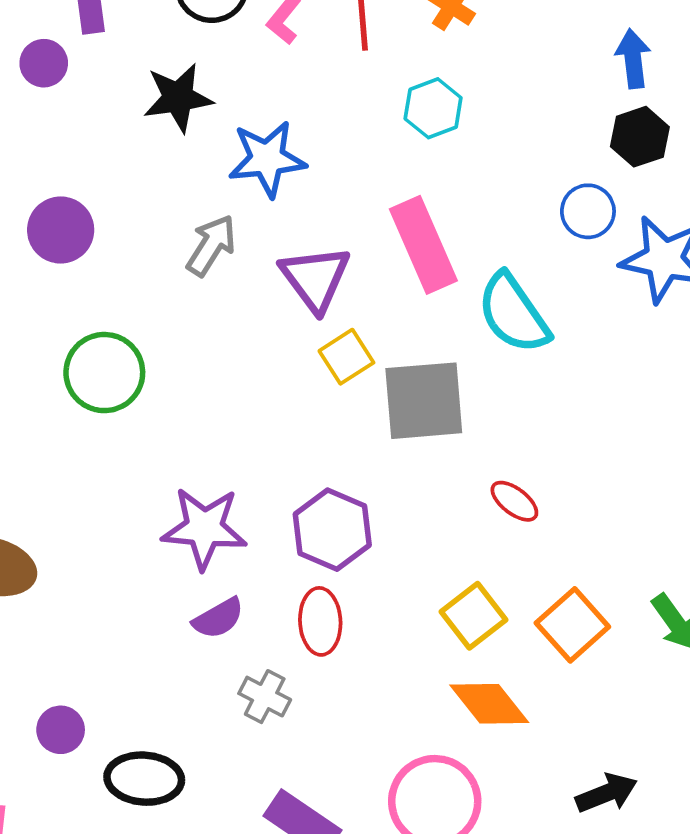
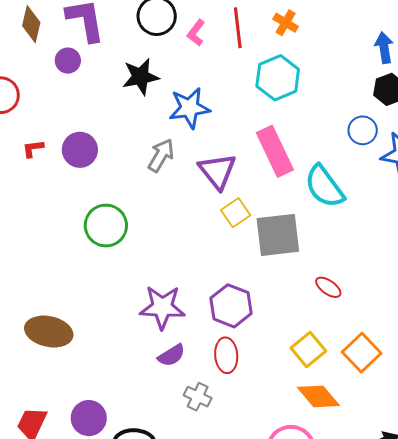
cyan hexagon: (433, 108) -> (278, 78), size x1.4
purple circle: (61, 730) -> (89, 418), size x1.4

